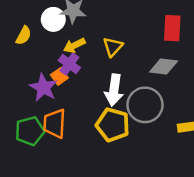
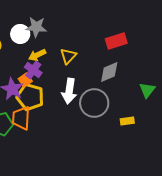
red rectangle: (172, 28) -> (116, 41), turned 70
gray diamond: (164, 66) -> (109, 72), turned -30
yellow pentagon: (113, 125) -> (30, 97), moved

